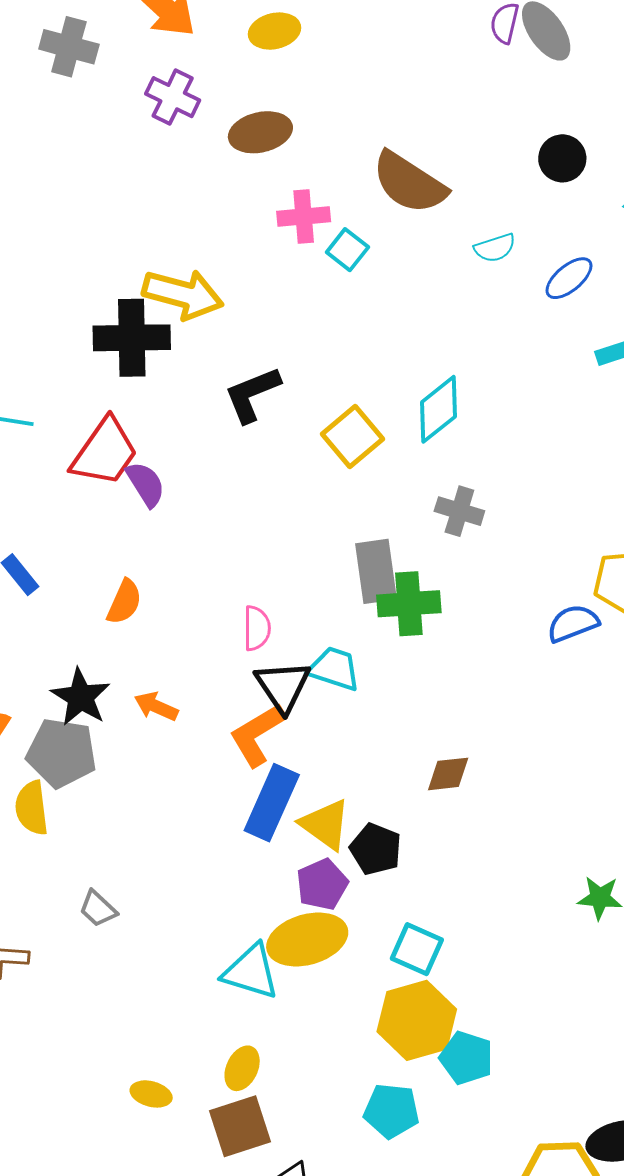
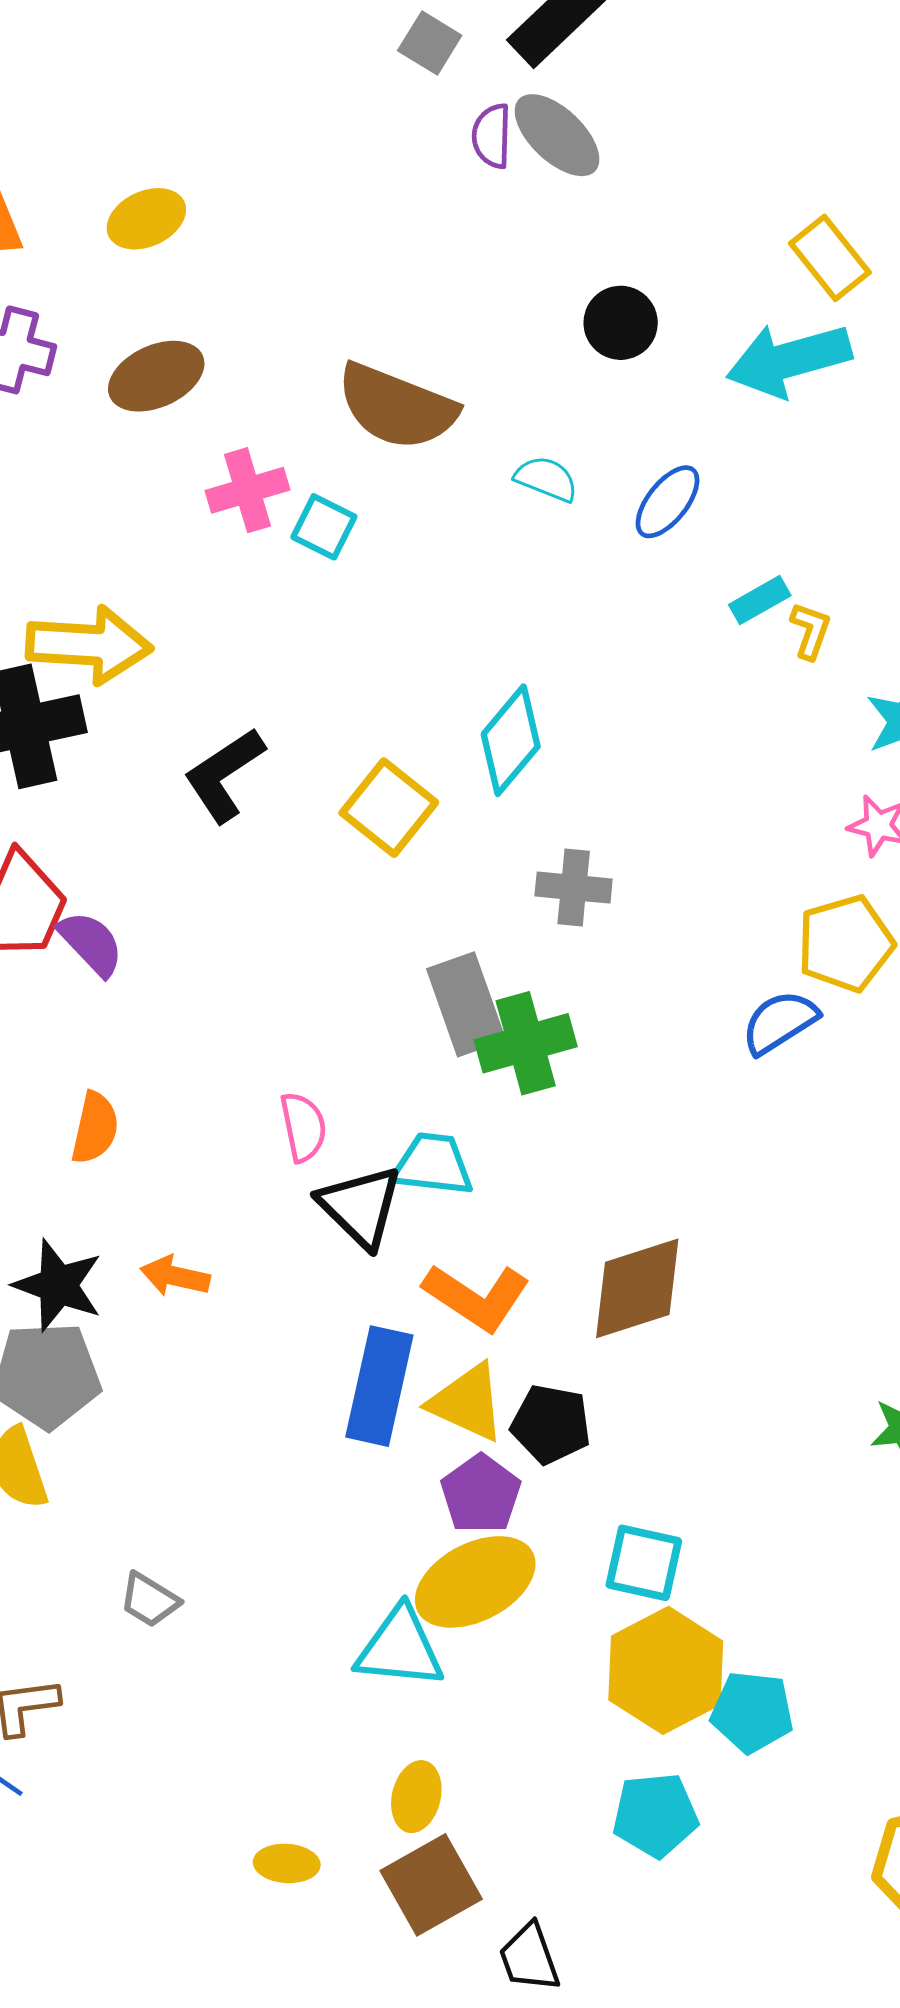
cyan semicircle: (495, 248) -> (546, 479), turned -129
orange L-shape: (257, 735) -> (477, 1297), moved, turned -104
brown diamond: (448, 774) -> (637, 1288), size x1.6

